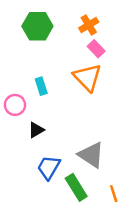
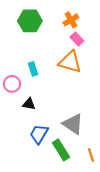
orange triangle: (87, 77) -> (70, 62), turned -30
black triangle: (36, 130) -> (29, 104), turned 40

